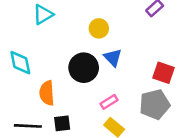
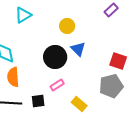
orange semicircle: (47, 93) -> (13, 77), moved
pink rectangle: (109, 102) -> (57, 85), moved

